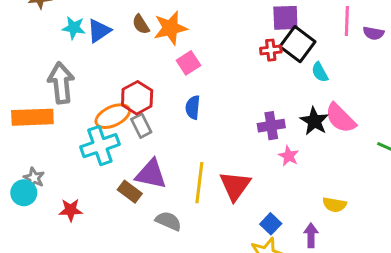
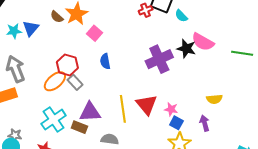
purple cross: (271, 126) -> (159, 59), size x1.5
cyan cross: (100, 146) -> (54, 120), moved
pink star: (289, 156) -> (171, 109), moved

